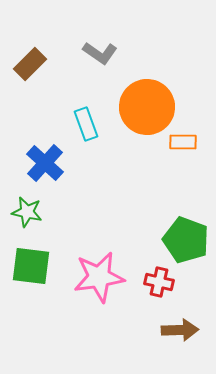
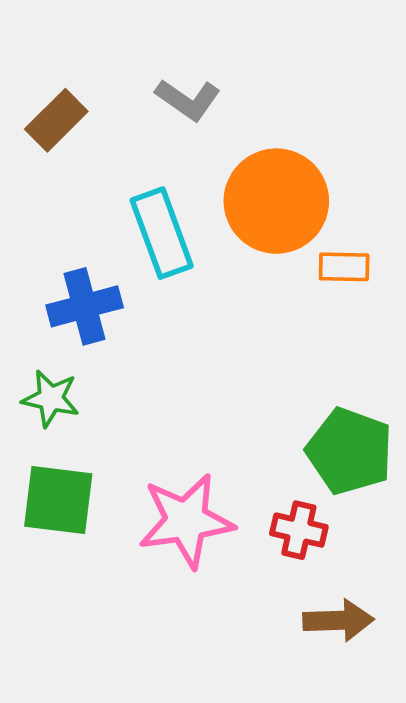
cyan rectangle: (86, 124) -> (162, 233), size x1.4
blue cross: (45, 163) -> (85, 306), turned 33

